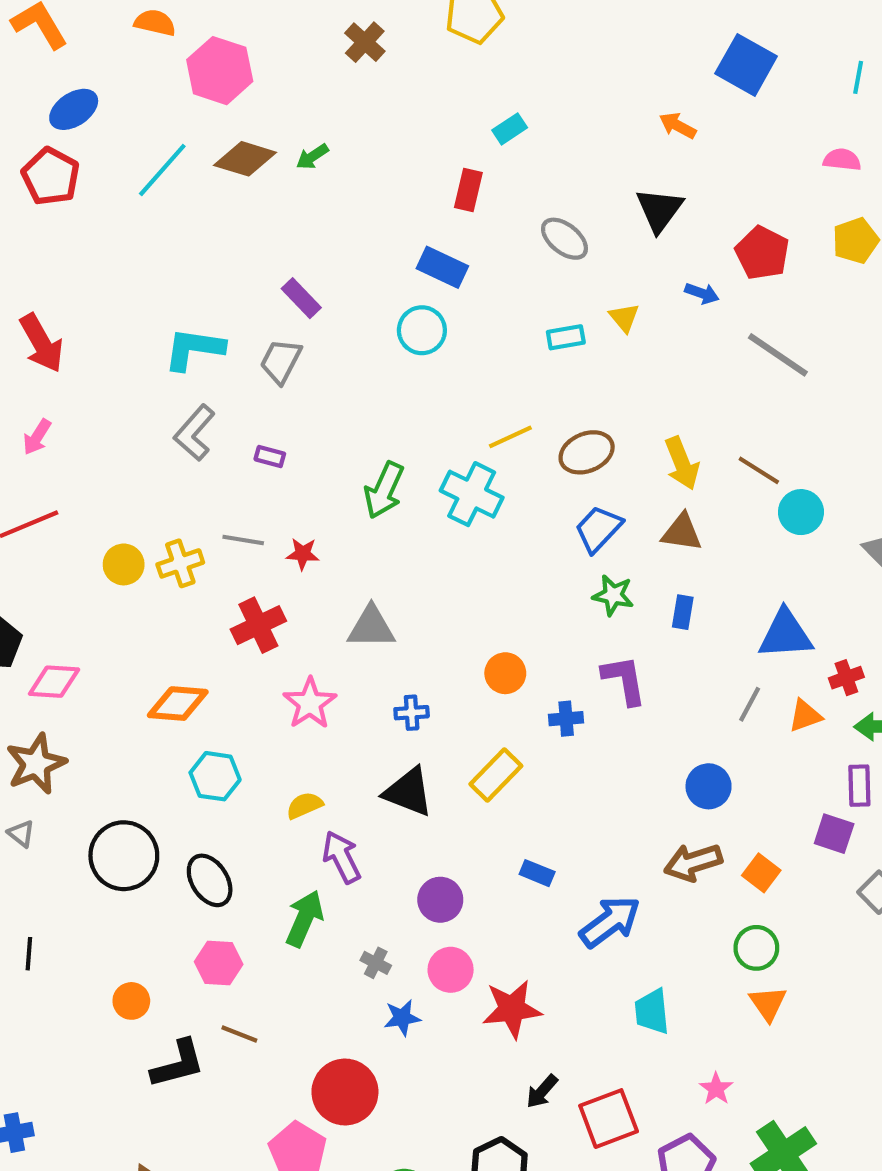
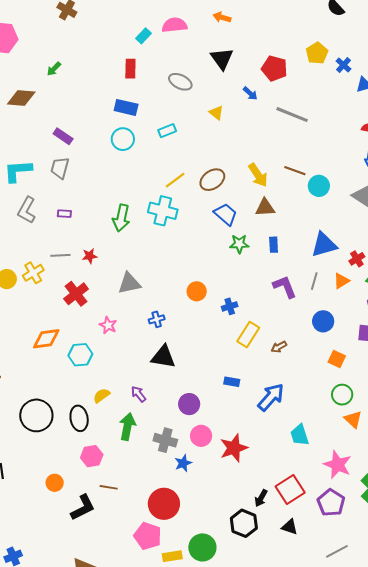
brown diamond: (245, 159) -> (21, 98), moved
pink semicircle: (842, 160) -> (174, 25), moved, size x1.4
blue arrow: (702, 293) -> (250, 93), turned 35
cyan rectangle: (566, 337) -> (167, 131), moved
blue trapezoid: (598, 529) -> (226, 214), turned 100
purple L-shape: (624, 680) -> (285, 287), moved
pink star: (310, 703) -> (108, 325), size x0.7
yellow rectangle: (496, 775) -> (248, 334), moved
cyan hexagon: (215, 776) -> (80, 355), moved
blue circle: (709, 786) -> (323, 321), moved
yellow semicircle: (304, 805) -> (101, 396), moved
purple arrow: (342, 857) -> (139, 394), size x0.7
brown arrow: (693, 862) -> (279, 347), moved, size x0.6
black ellipse: (210, 880) -> (79, 418), turned 35
gray cross: (376, 963) -> (165, 440), size x1.6
pink star: (716, 1089) -> (337, 465), size x1.8
black arrow: (542, 1091) -> (261, 498), moved

